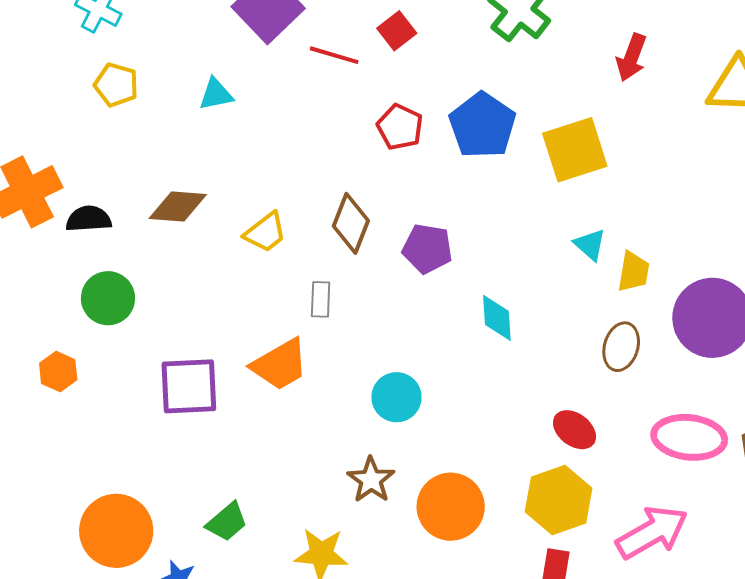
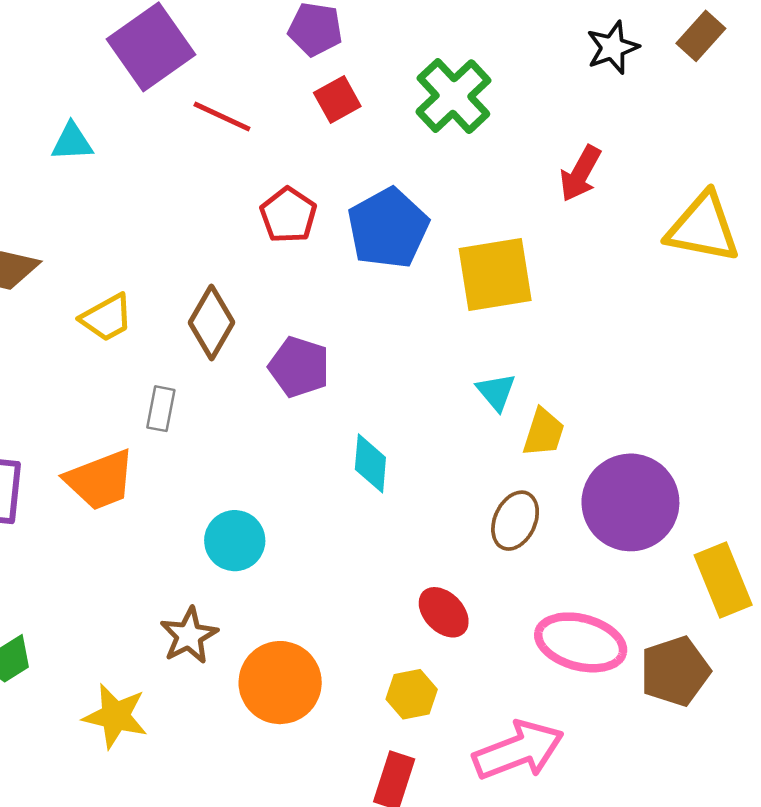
red square: (397, 31) -> (337, 100), moved
yellow hexagon: (559, 500) -> (412, 694), size x0.6

